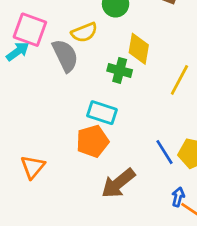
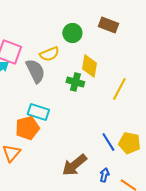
cyan rectangle: (102, 113) -> (38, 112), moved
orange pentagon: (92, 141) -> (27, 128), moved
blue arrow: (178, 197) -> (104, 175), moved

